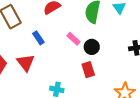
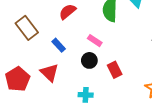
black circle: (92, 47) -> (89, 60), moved

